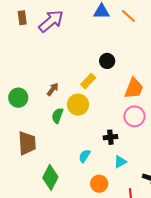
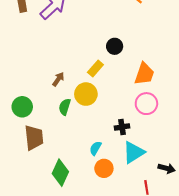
green circle: (18, 98) -> (22, 107), moved
cyan triangle: (120, 162) -> (134, 152), size x1.6
orange circle: (99, 184) -> (104, 168), moved

